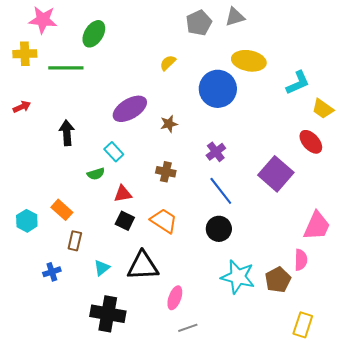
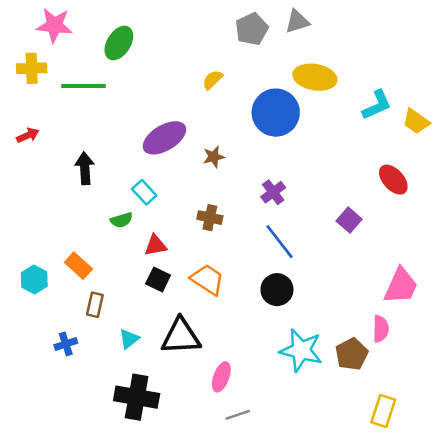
yellow trapezoid: (323, 109) -> (416, 121), moved
purple square: (276, 174) -> (349, 220), size x0.6

